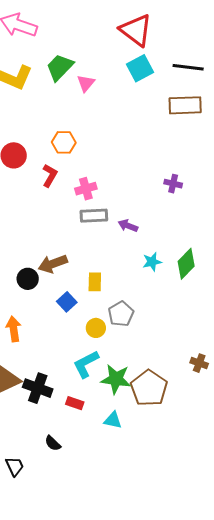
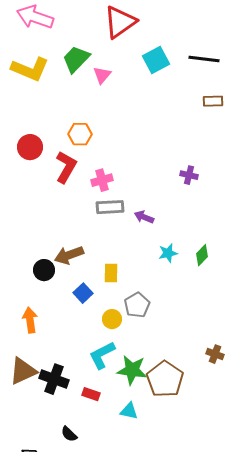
red triangle: (136, 30) -> (120, 22), moved, turned 48
brown rectangle: (185, 105) -> (213, 101), moved, size x0.6
red L-shape: (50, 176) -> (66, 167), size x1.4
green diamond: (186, 264) -> (202, 255), size x0.7

